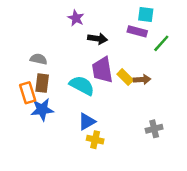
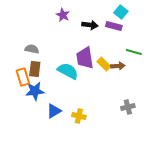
cyan square: (146, 14) -> (121, 12), turned 32
black arrow: (98, 39) -> (90, 25), moved
green line: (161, 43) -> (134, 52), moved, turned 63
blue triangle: (87, 122) -> (54, 111), moved

